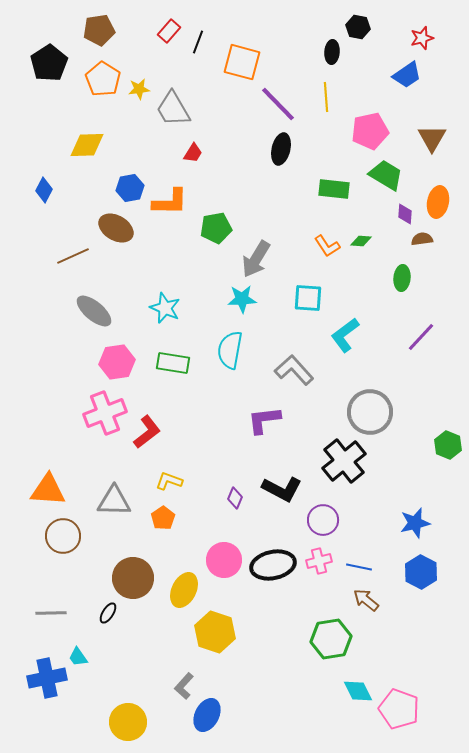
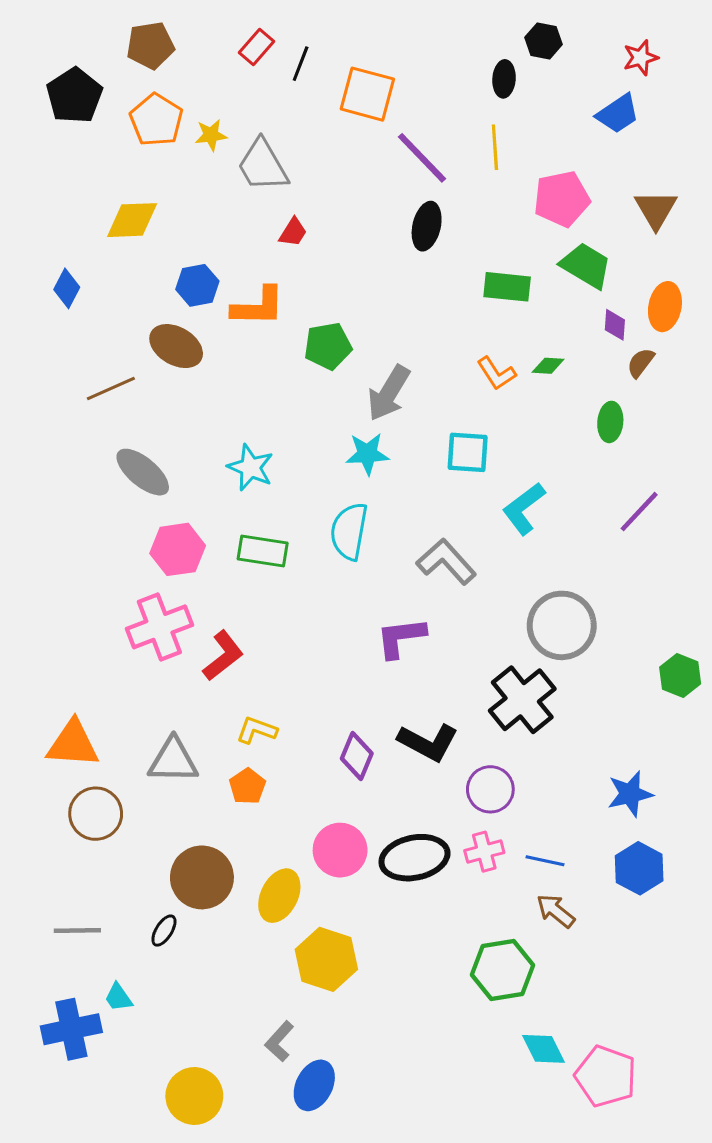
brown semicircle: (422, 239) -> (641, 363), turned -45
purple diamond: (235, 498) -> (357, 756), size x1.4

